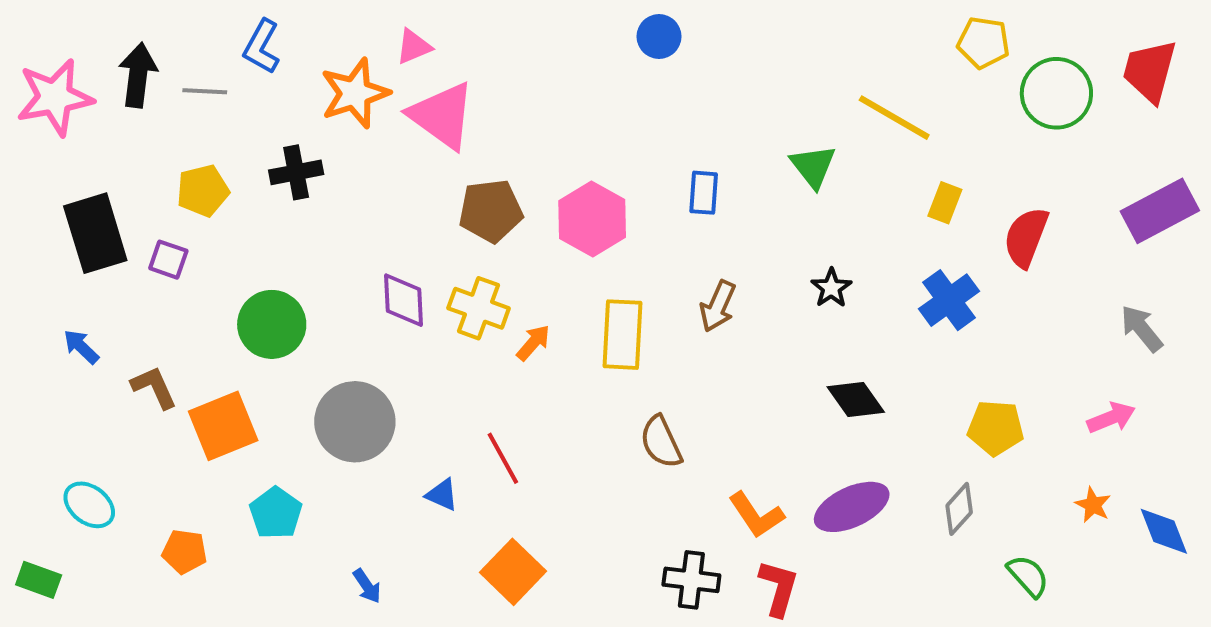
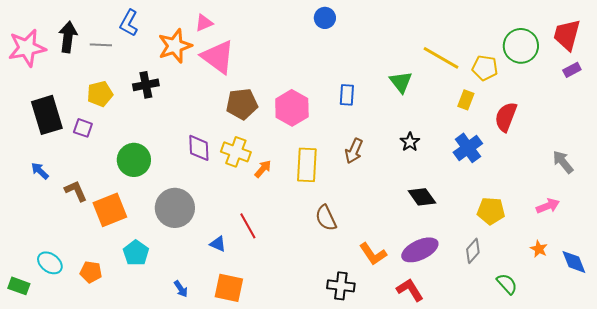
yellow pentagon: (983, 43) -> (485, 68), moved
purple rectangle: (1160, 211) -> (572, 70), moved, size x0.5
cyan ellipse: (89, 505) -> (50, 263), moved
orange square: (513, 572) -> (229, 288), moved, turned -32
red L-shape: (779, 588) -> (410, 290), moved, turned -48

